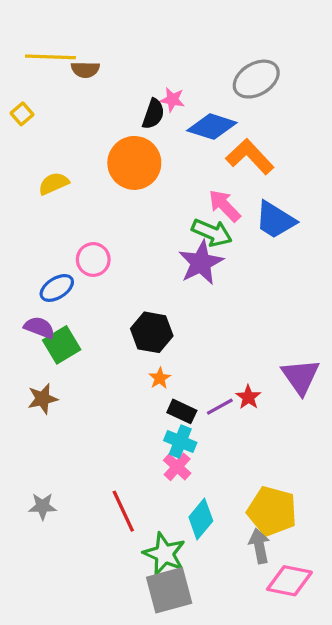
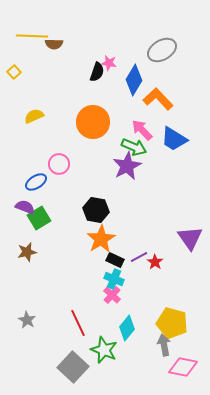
blue diamond: (212, 127) -> (134, 80), turned -76
orange circle: (134, 163) -> (93, 122), moved
orange star: (160, 378) -> (101, 239), size x2.0
red star: (248, 397) -> (155, 262), moved
gray star: (43, 506) -> (27, 320), turned 30
gray square: (169, 590) -> (73, 367), moved, turned -32

